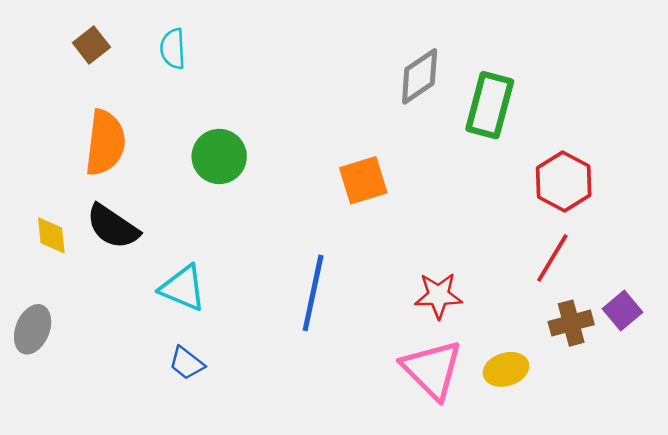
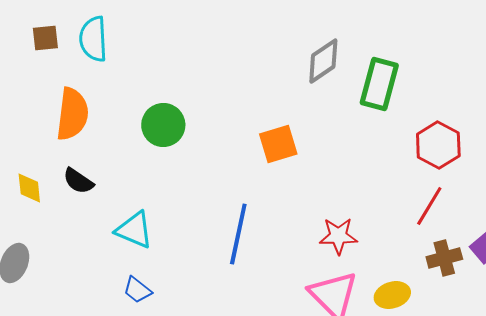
brown square: (91, 45) -> (45, 38), moved, turned 32
cyan semicircle: (173, 49) -> (93, 39), moved, size x1.4
black semicircle: (113, 227) -> (78, 181), size x0.7

